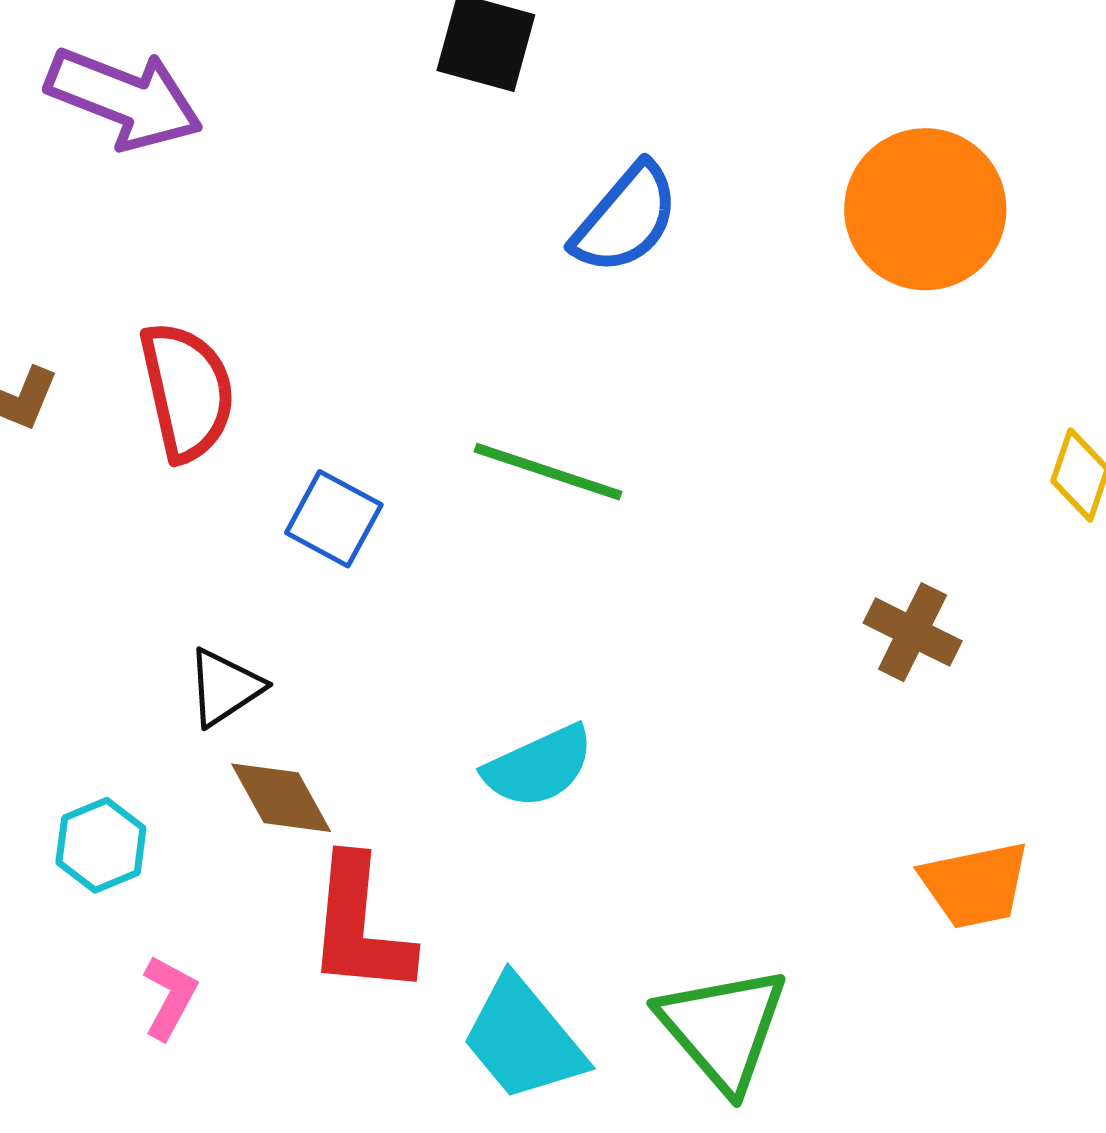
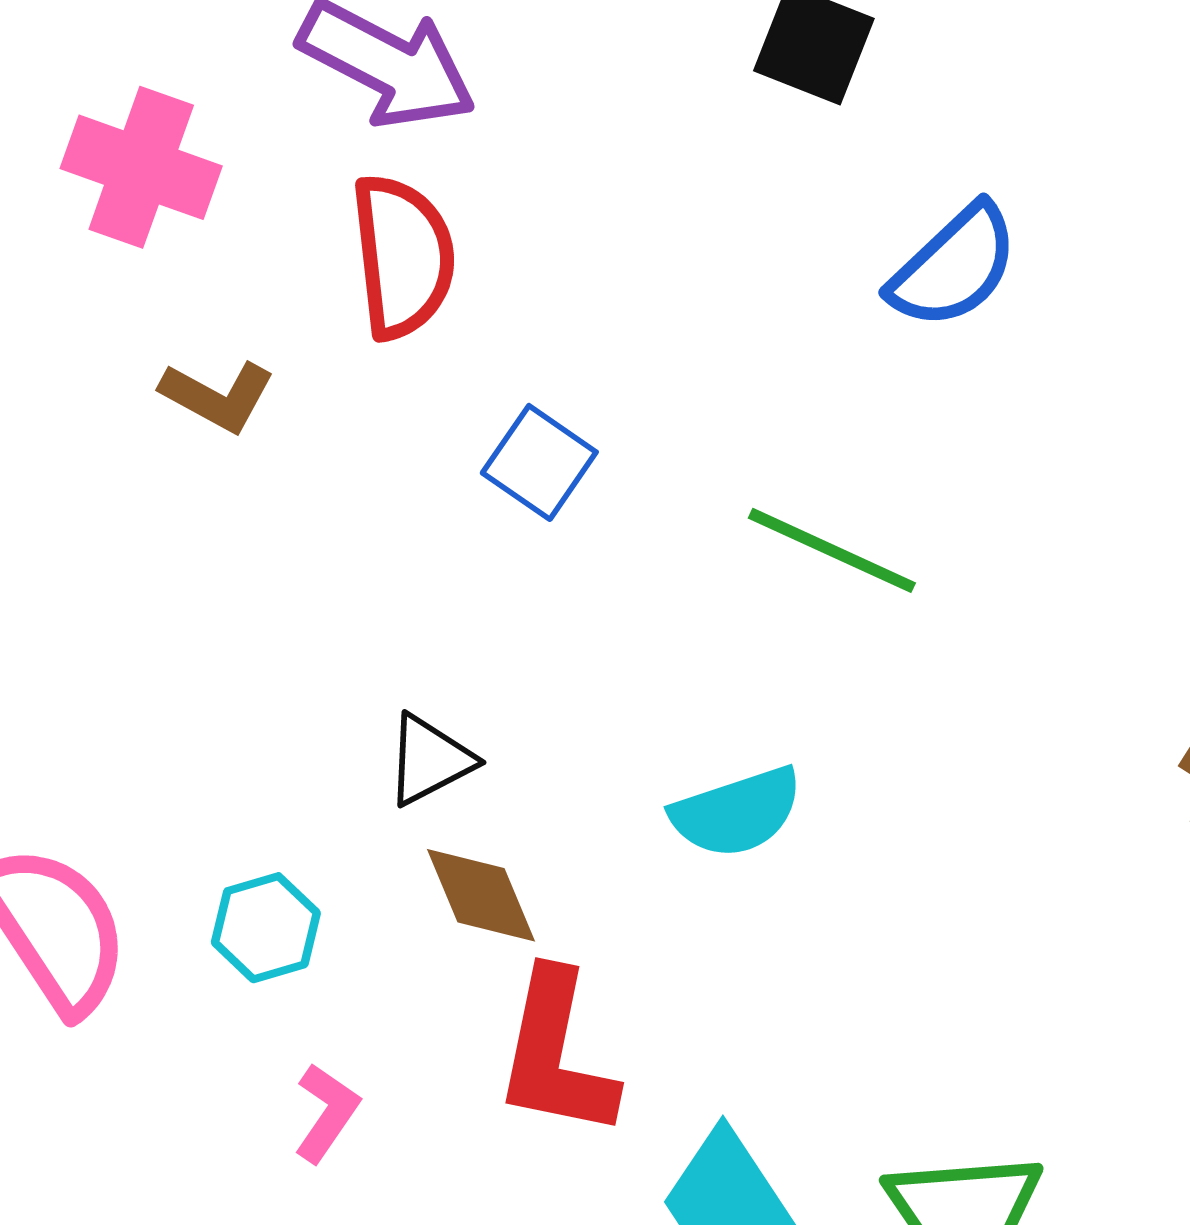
red semicircle: (187, 391) -> (403, 256), moved
blue square: (334, 519) -> (539, 462), moved
cyan semicircle: (539, 766) -> (737, 812), moved

